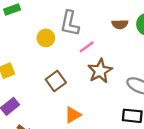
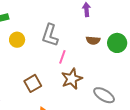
yellow circle: (46, 38) -> (17, 40), moved
pink line: (87, 47) -> (62, 57), turned -40

